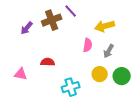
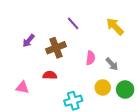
brown cross: (52, 20) -> (56, 48), moved
yellow arrow: (105, 26) -> (115, 26), moved, turned 60
gray arrow: (109, 51) -> (112, 64), turned -72

